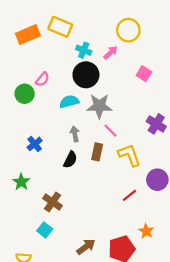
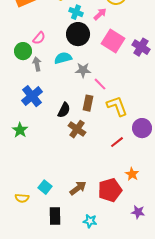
pink square: (144, 74) -> (113, 41), moved, size x1.6
gray star: (99, 106) -> (83, 70), moved, size x0.7
purple cross: (156, 124) -> (141, 47), moved
gray arrow: (75, 134) -> (37, 64), moved
blue cross: (35, 144) -> (32, 96), size x1.5
brown cross: (52, 202) -> (77, 129), moved
cyan square: (45, 230) -> (45, 187), moved

